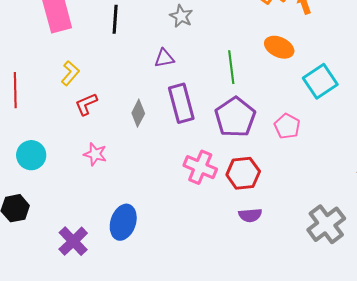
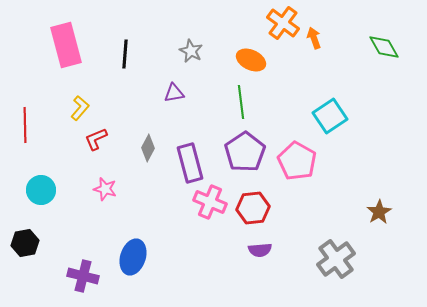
orange ellipse: (279, 47) -> (251, 60), moved
purple rectangle: (181, 103) -> (190, 163), moved
pink pentagon: (287, 126) -> (297, 161), size x1.5
purple cross: (73, 241) -> (83, 276), turned -32

